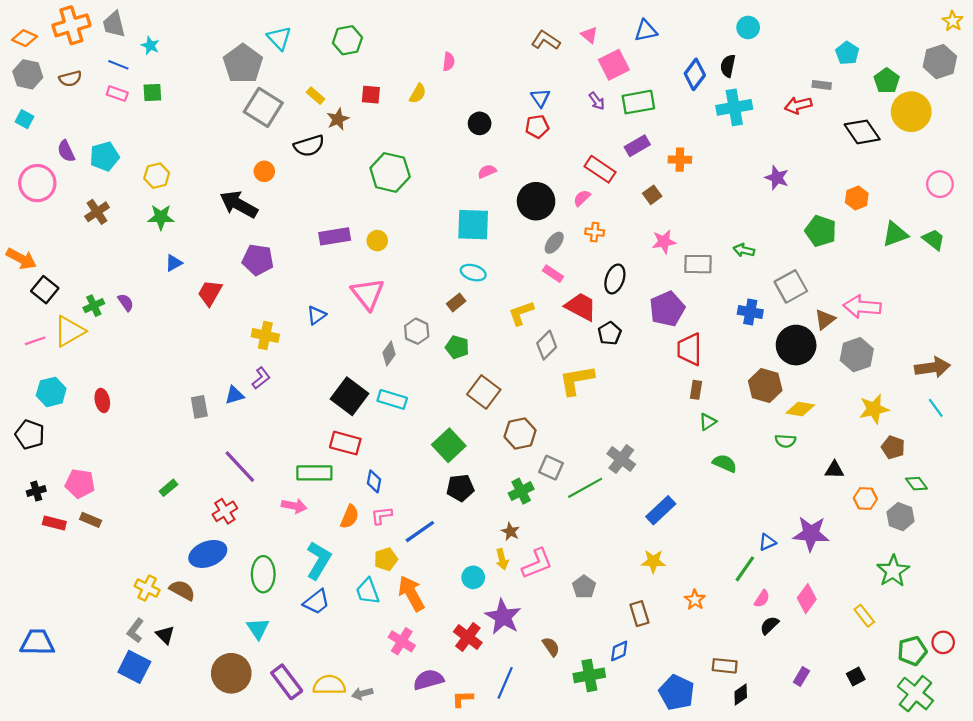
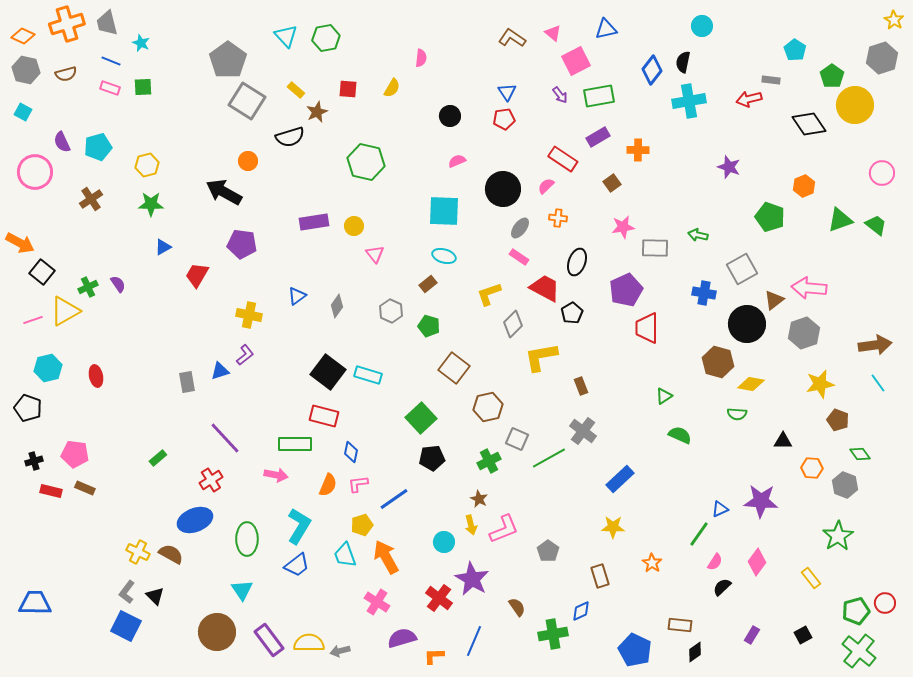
cyan triangle: (279, 38) -> (286, 36), moved
pink triangle: (368, 294) -> (375, 254), moved, size x0.6
gray diamond: (389, 354) -> (337, 306), moved
brown rectangle: (696, 390) -> (581, 386), moved, turned -30

